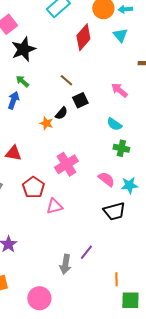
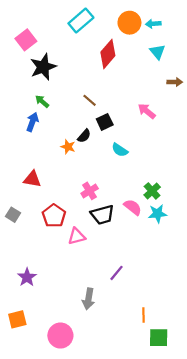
cyan triangle: (120, 35) -> (158, 52), moved
cyan semicircle: (114, 124) -> (120, 150), moved
green cross: (121, 148) -> (152, 191), moved, turned 35
pink cross: (66, 164) -> (90, 191), size x0.7
black trapezoid: (114, 211) -> (102, 215), moved
purple line: (86, 252) -> (117, 273), moved

